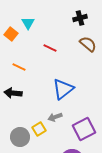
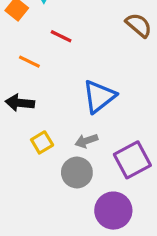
red line: (50, 48) -> (61, 36), moved
yellow square: (39, 129) -> (42, 142), moved
gray circle: (20, 137) -> (77, 172), moved

